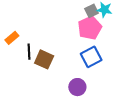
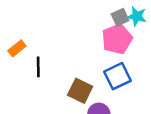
brown square: (44, 59) -> (80, 91), moved

